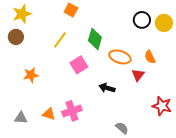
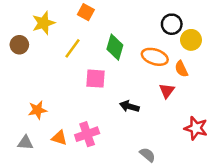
yellow star: (22, 14) -> (44, 23), moved
yellow circle: (164, 23) -> (191, 40), moved
orange ellipse: (120, 57) -> (155, 57), moved
pink square: (79, 65) -> (96, 79), turned 36
orange star: (31, 75) -> (37, 110), moved

